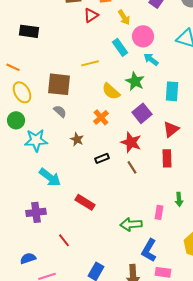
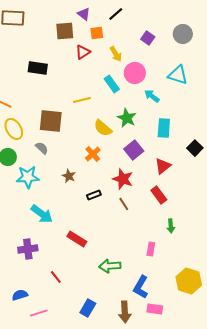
black rectangle: (29, 31) -> (38, 68), moved
cyan arrow: (151, 59) -> (152, 96), moved
gray semicircle: (60, 111) -> (42, 148), moved
red rectangle: (167, 158) -> (159, 195), turned -36
green arrow: (179, 199) -> (171, 226), moved
green arrow: (131, 224) -> (110, 266), moved

